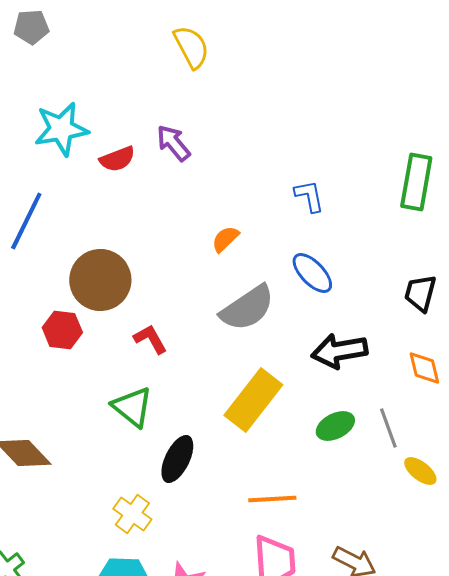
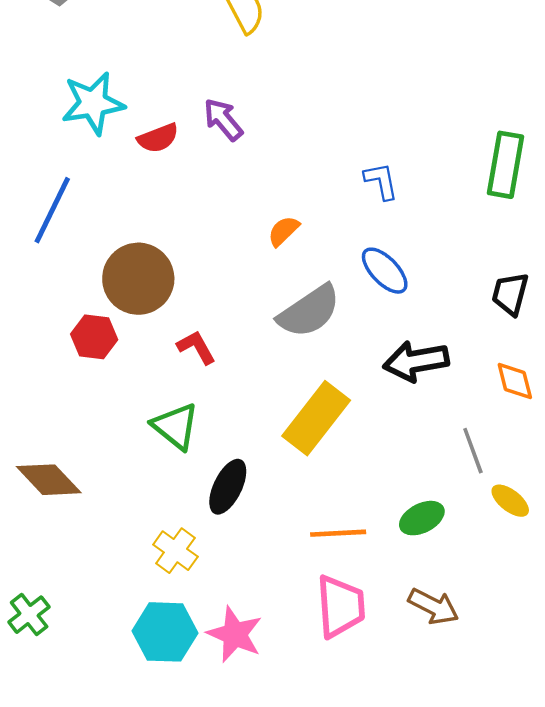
green ellipse: (335, 426) -> (422, 518), moved

